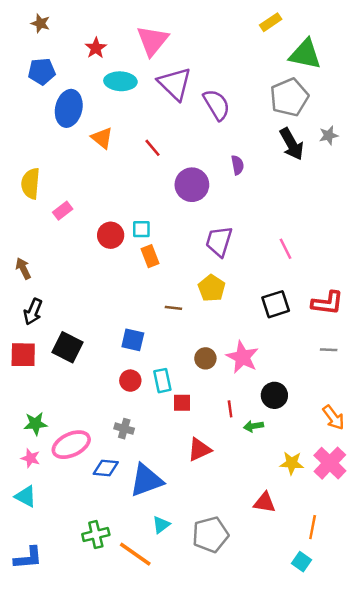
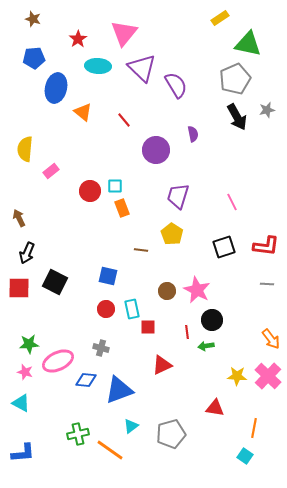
black circle: (274, 395) -> (212, 320), moved

